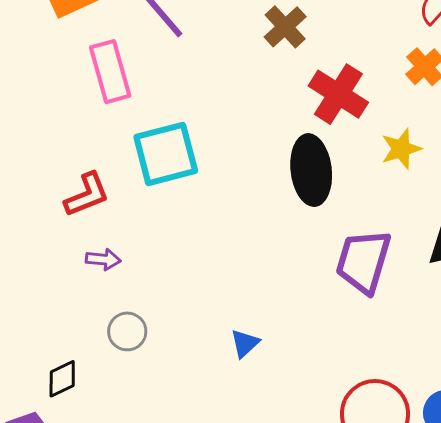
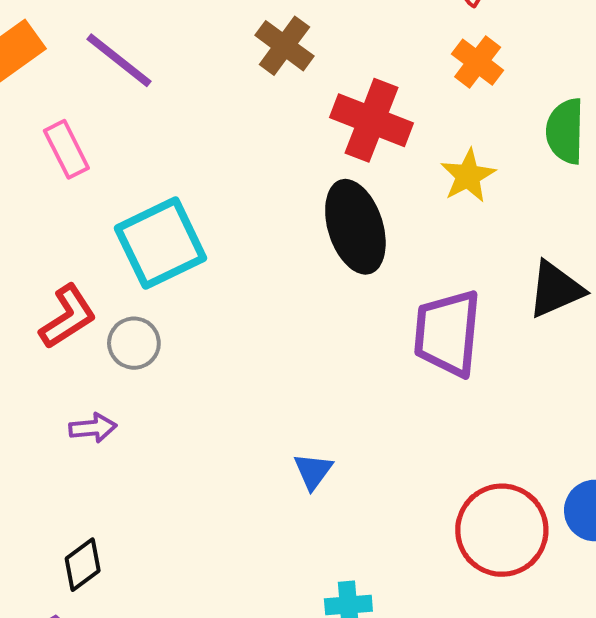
pink rectangle: (110, 72) -> (66, 149), size x0.7
purple arrow: (103, 259) -> (93, 428), moved
gray circle: (127, 331) -> (134, 343), moved

